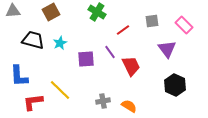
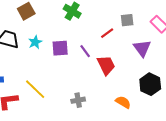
red line: (123, 30) -> (107, 33), moved
purple square: (86, 59) -> (60, 48), moved
orange semicircle: (129, 106) -> (123, 102), moved

